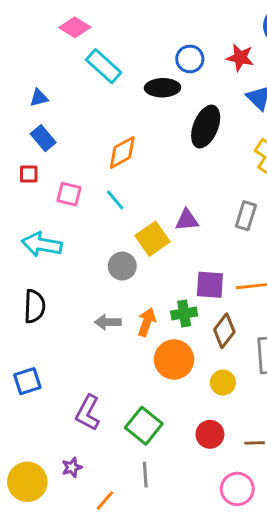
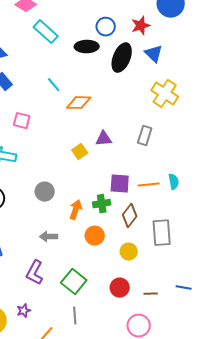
red star: (240, 58) -> (141, 26), turned -30
black ellipse: (206, 127) -> (122, 58), moved
orange diamond: (122, 152) -> (79, 103), moved, turned 30
cyan line: (115, 200) -> (54, 85), moved
yellow square: (152, 239) -> (80, 152), size x0.7
gray circle: (122, 266) -> (45, 192), moved
gray arrow: (108, 322) -> (49, 237), moved
orange circle: (174, 360) -> (95, 236), size x0.7

